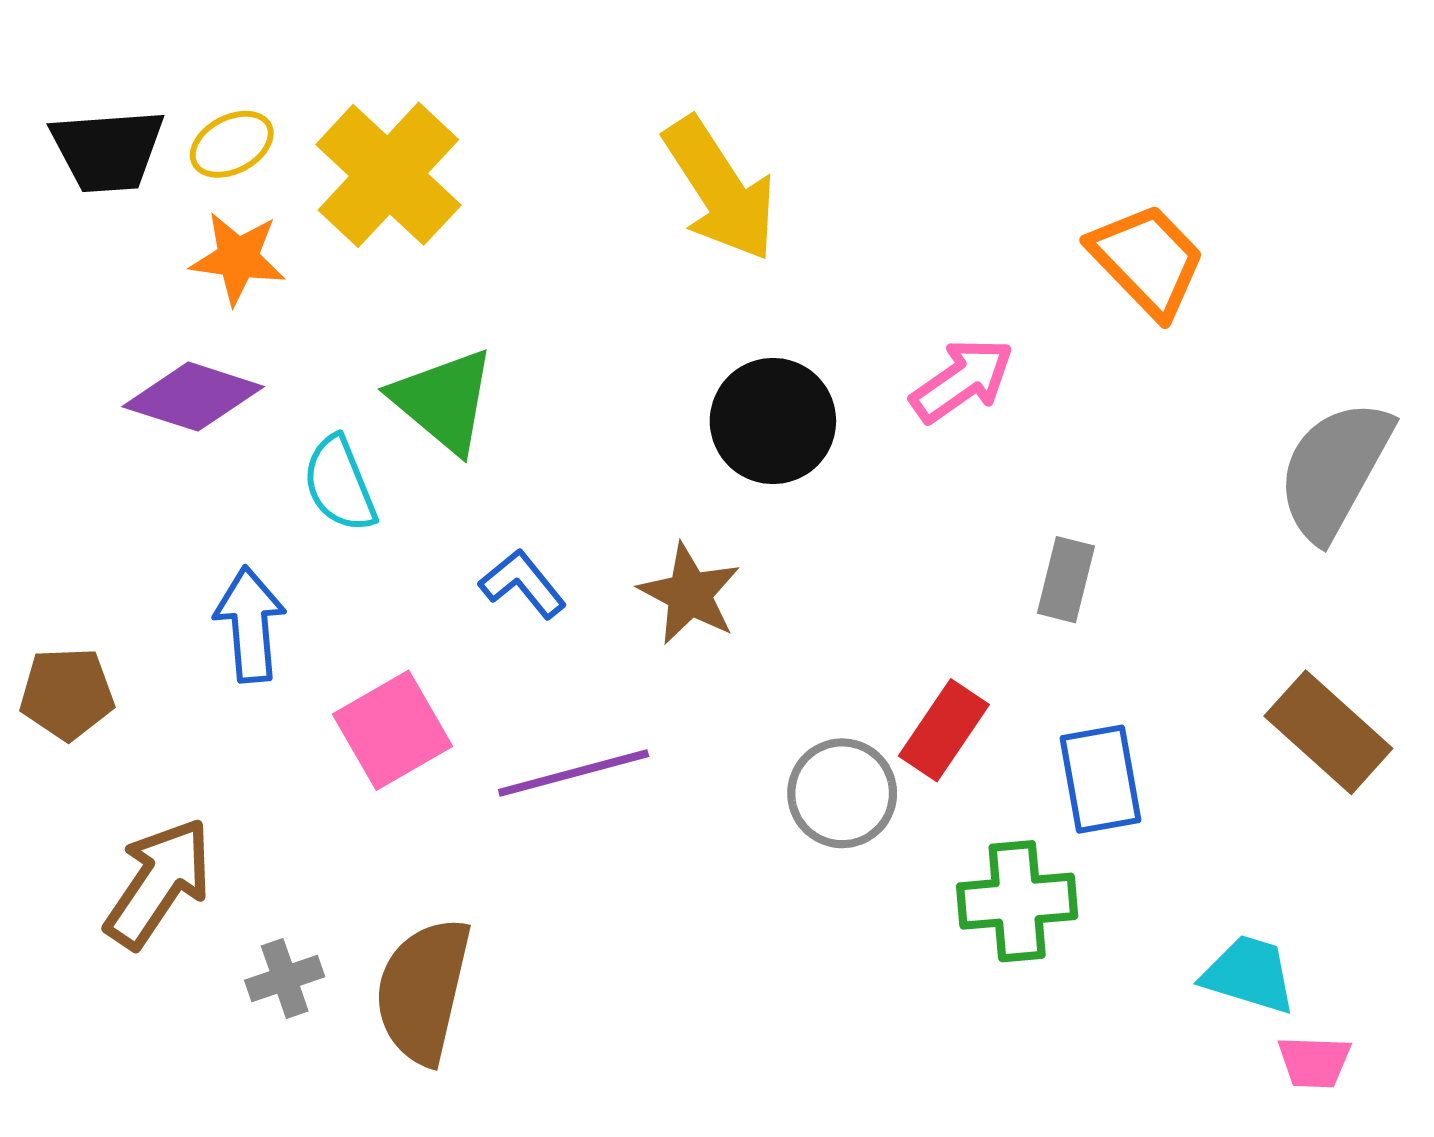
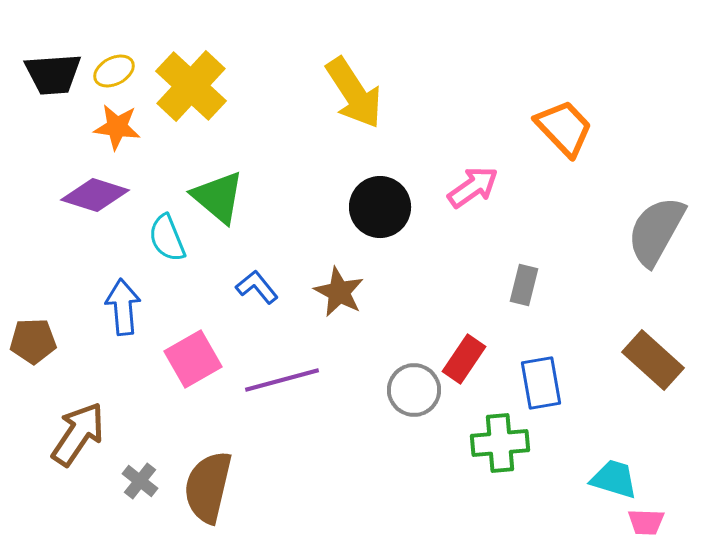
gray cross: (285, 978) -> (140, 481), turned -33

